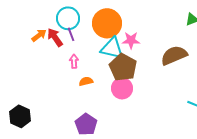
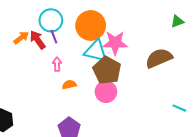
pink star: (131, 40) -> (115, 43), size x1.4

